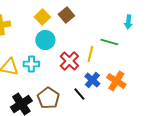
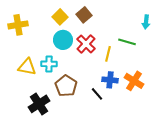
red cross: (69, 61) -> (86, 44), moved
blue cross: (92, 80) -> (110, 80), turned -35
brown pentagon: (48, 98) -> (66, 86), moved

